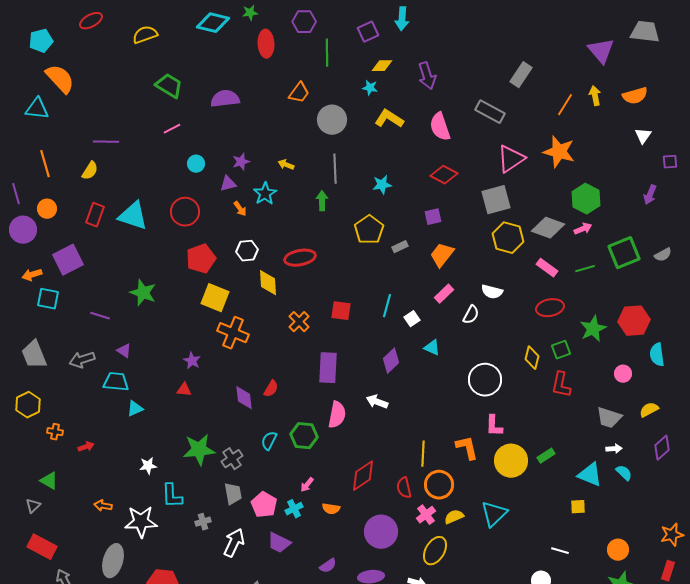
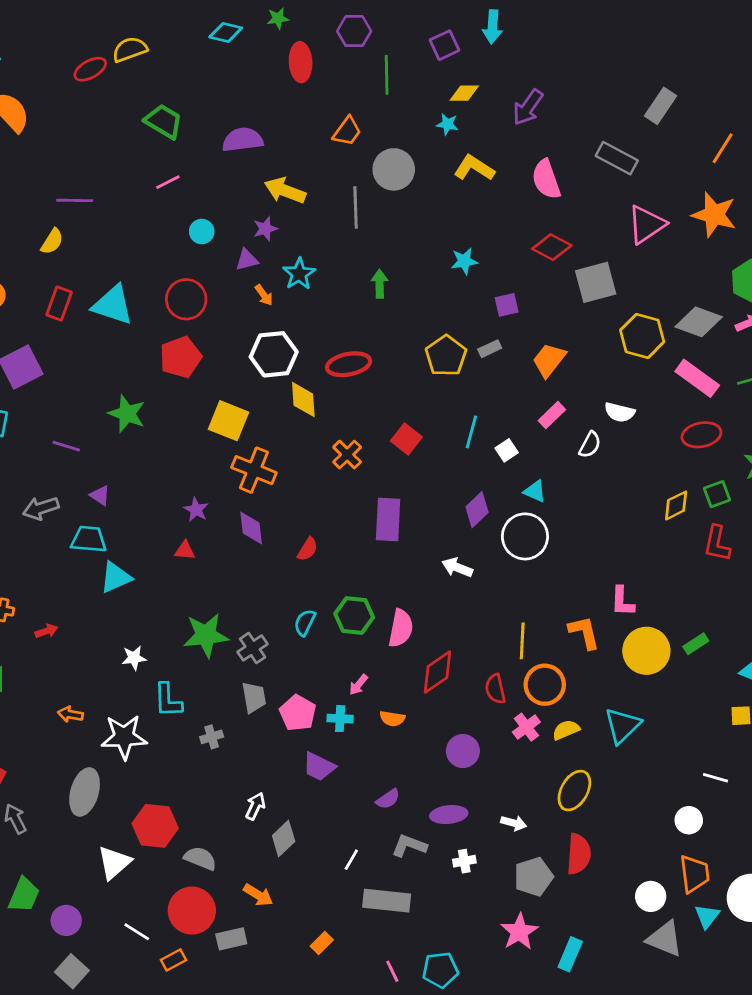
red ellipse: (91, 21) -> (90, 69), moved
cyan diamond: (213, 23) -> (226, 32), size x0.7
purple arrow: (427, 76) -> (528, 107), turned 52
yellow arrow: (286, 165) -> (285, 191), moved, size x1.8
gray line: (335, 169) -> (356, 208), moved
gray square: (496, 200) -> (596, 282), moved
purple square: (433, 217) -> (507, 305), moved
yellow pentagon: (369, 230) -> (446, 356), moved
white hexagon: (247, 251) -> (274, 354), size x1.5
red pentagon: (201, 259) -> (181, 357), moved
pink rectangle: (547, 268) -> (697, 378), size x1.4
red square: (341, 311) -> (406, 439), turned 30
yellow diamond: (532, 358) -> (676, 505), turned 50
white circle: (485, 380) -> (525, 536), moved
purple diamond: (244, 398) -> (251, 528), moved
cyan triangle: (135, 409) -> (116, 577), size x1.4
pink semicircle: (337, 415) -> (401, 628), moved
cyan cross: (294, 509) -> (340, 719), turned 30
purple circle: (381, 532) -> (463, 751), size x0.7
white arrow: (234, 543) -> (255, 806), moved, size x0.7
yellow ellipse: (435, 551) -> (574, 791), moved

